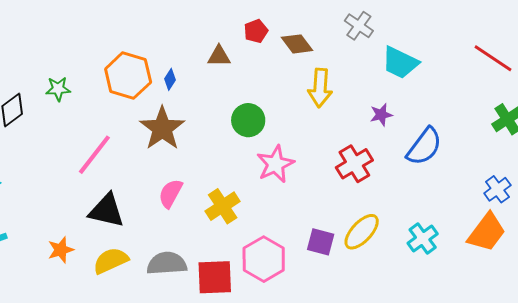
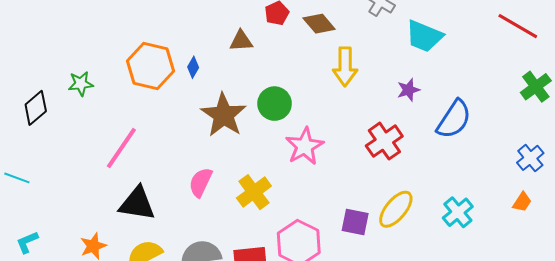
brown star: (162, 128) -> (224, 115), moved
orange trapezoid: (487, 232) -> (522, 202), size x0.5

